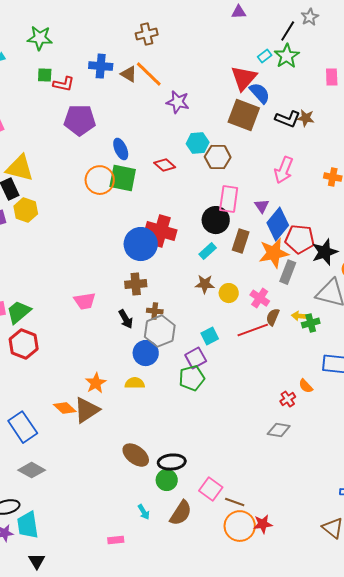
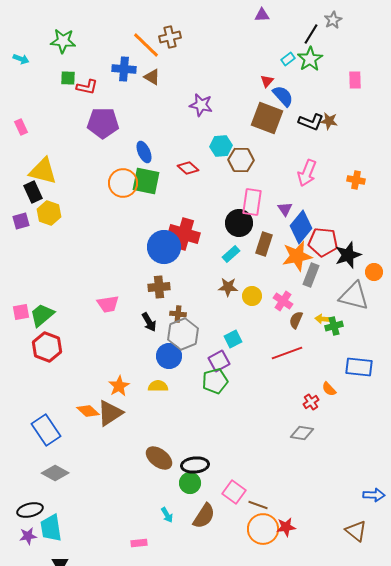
orange line: (149, 74) -> (146, 45), moved
red triangle: (244, 78) -> (267, 81), size x0.5
red line: (253, 330) -> (287, 353), moved

